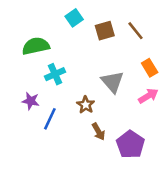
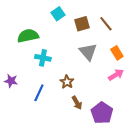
cyan cross: (55, 74) -> (43, 58), turned 35
gray triangle: (112, 82) -> (88, 52), moved
purple star: (31, 101) -> (11, 81), moved

